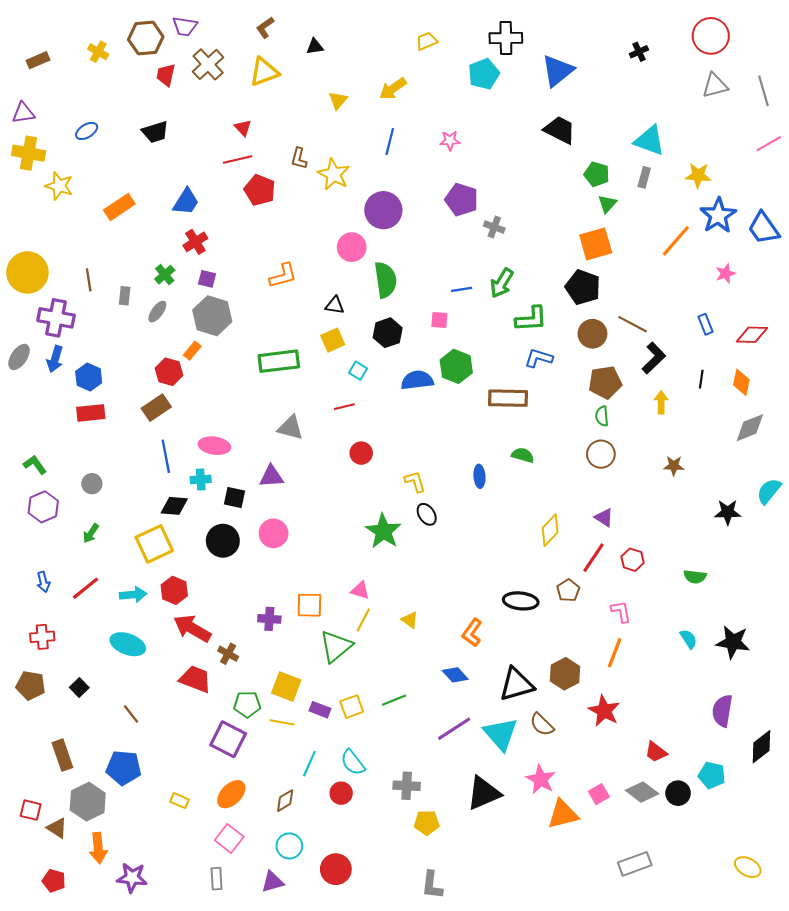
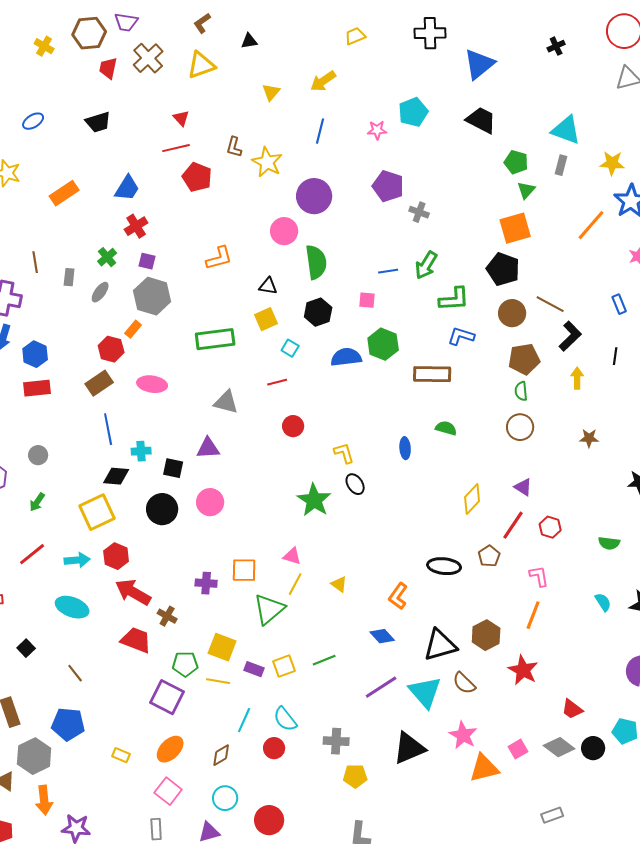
cyan pentagon: (484, 74) -> (413, 112), moved
pink ellipse: (214, 446) -> (152, 384), moved
gray rectangle: (635, 864) -> (552, 815), size x0.7

